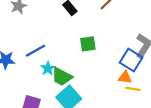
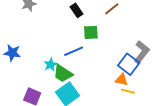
green square: (88, 44) -> (91, 32), moved
blue line: (36, 51) -> (74, 51), moved

